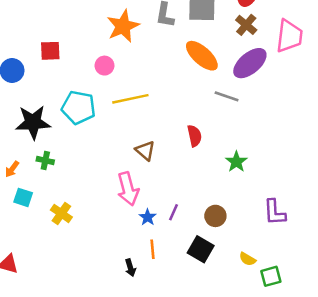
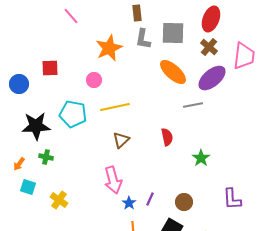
gray line: (227, 96) -> (193, 105), turned -30
brown triangle: (145, 151) -> (121, 140), moved, turned 36

